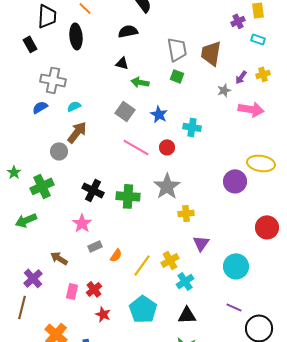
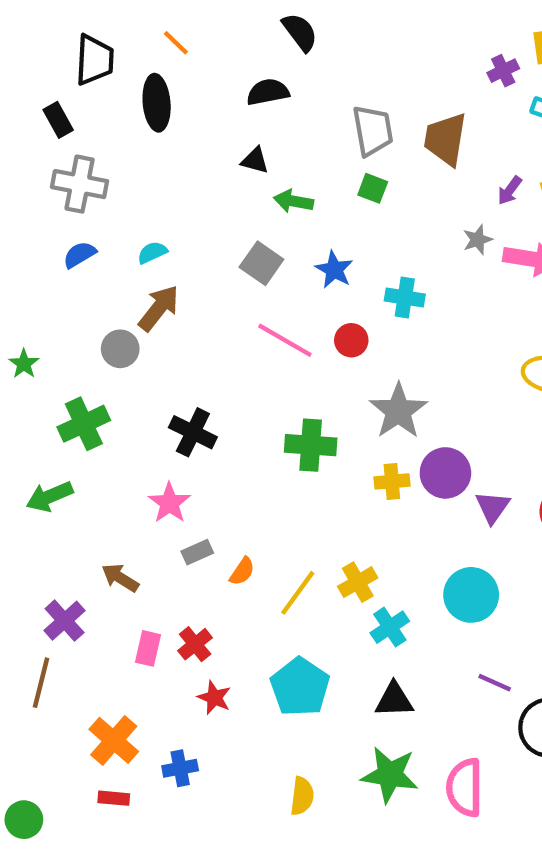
gray cross: (53, 80) -> (80, 184), moved
gray star: (224, 90) -> (478, 240), moved
green star: (14, 172) -> (24, 364), moved
purple circle: (235, 181) -> (445, 473), moved
gray star: (167, 186) -> (398, 411), moved
green cross: (128, 196) -> (311, 445), moved
purple triangle: (201, 243) -> (493, 507), moved
cyan circle: (236, 266) -> (471, 595), moved

